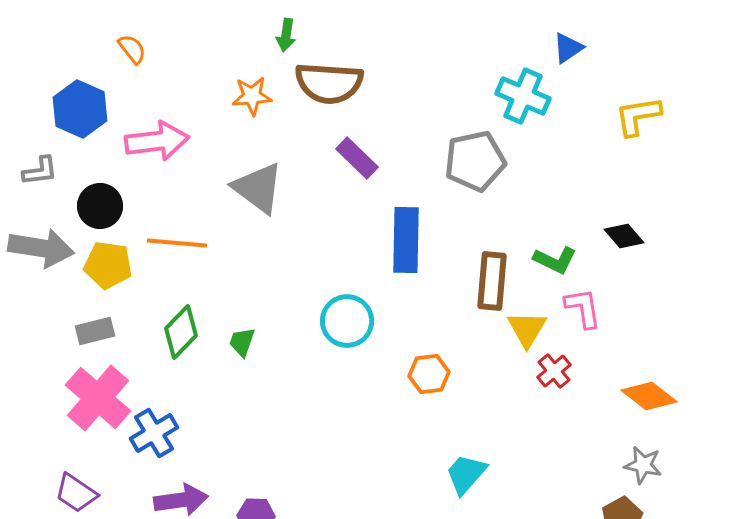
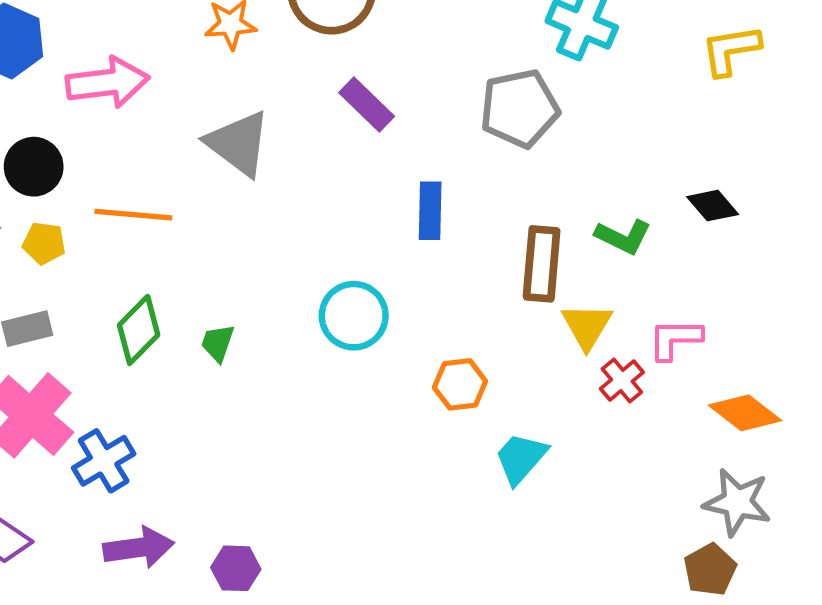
blue rectangle: (406, 240) -> (430, 211), size x0.7
yellow pentagon: (108, 265) -> (44, 243), size x0.7
pink L-shape: (583, 308) -> (675, 339), moved, turned -81
gray star: (643, 465) -> (737, 502), size x1.4
cyan trapezoid: (466, 474) -> (521, 458), moved

